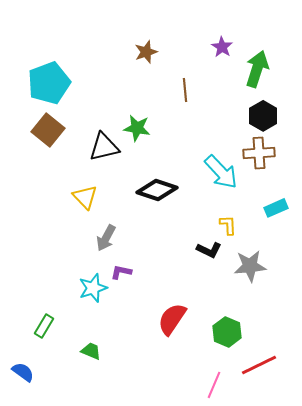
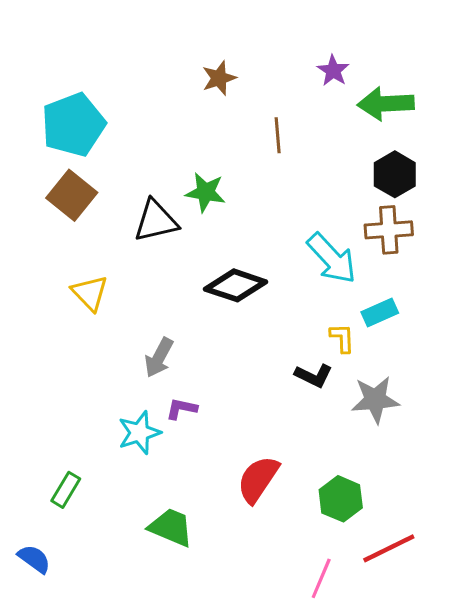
green arrow: (257, 69) -> (386, 104), turned -111
yellow triangle: (85, 197) -> (90, 293), moved
cyan rectangle: (276, 208) -> (380, 312), moved
green trapezoid: (91, 351) -> (171, 527), moved, size x1.5

